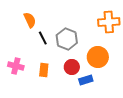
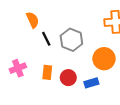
pink cross: (16, 66) -> (18, 68), turned -35
red circle: (72, 67) -> (68, 78), moved

